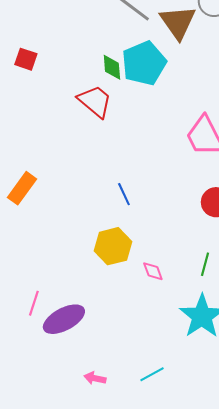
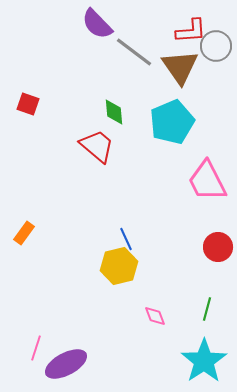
cyan pentagon: (144, 63) -> (172, 122), moved
orange rectangle: (22, 188) -> (24, 233), size x0.7
yellow hexagon: (113, 246) -> (119, 266), moved

